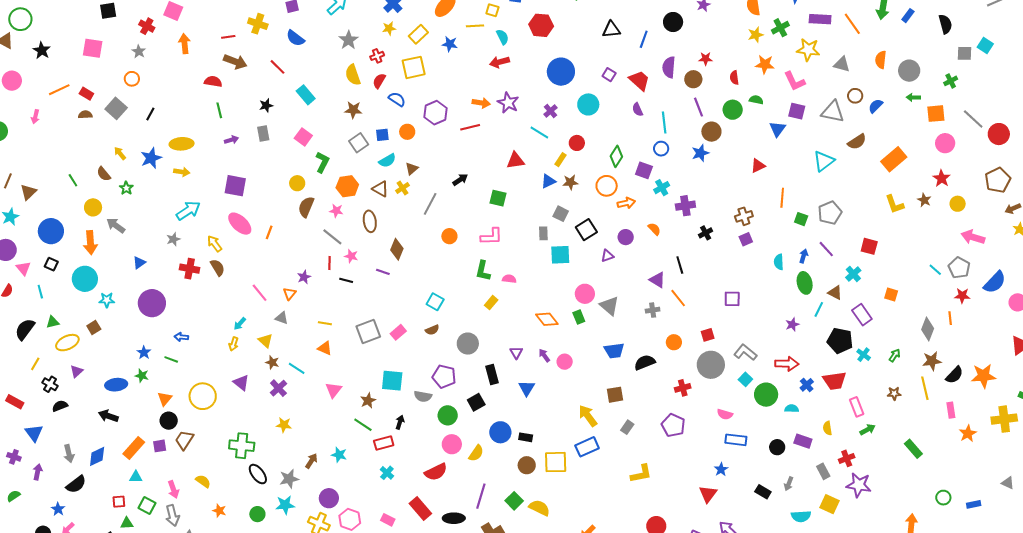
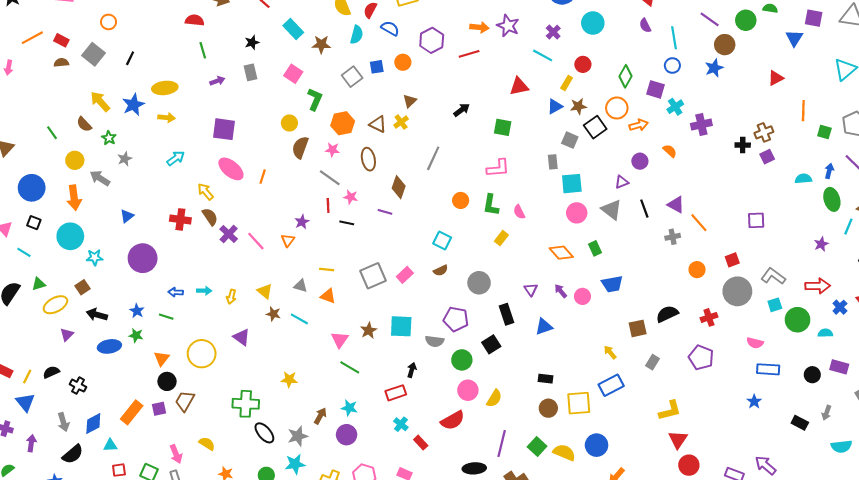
purple line: (698, 107) -> (710, 19), turned -30
brown star: (353, 110) -> (321, 44), moved
yellow arrow: (120, 153) -> (100, 102), size x1.5
cyan semicircle: (387, 161) -> (357, 35), moved, turned -42
gray line: (430, 204) -> (433, 158), moved
cyan arrow: (188, 211) -> (176, 158), size x0.7
black square: (586, 230) -> (595, 127), moved
black cross: (706, 233) -> (743, 145), moved, turned 32
orange circle: (449, 236) -> (461, 200), moved
gray star: (173, 239) -> (125, 159), moved
cyan semicircle: (779, 262) -> (803, 179), turned 91
black line: (680, 265) -> (644, 209), moved
pink semicircle: (509, 279) -> (519, 212), turned -120
cyan line: (40, 292) -> (24, 252), turned -40
pink circle: (585, 294) -> (577, 213), moved
gray triangle: (609, 306) -> (612, 210), moved
gray triangle: (282, 318) -> (301, 286), moved
cyan arrow: (240, 324) -> (204, 291), moved, turned -128
blue trapezoid: (614, 351) -> (612, 284), moved
black semicircle: (645, 362) -> (667, 314), moved
yellow line: (35, 364) -> (27, 377), moved
cyan square: (745, 379) -> (775, 305), turned 32
black cross: (50, 384) -> (78, 386), moved
purple cross: (278, 388) -> (229, 234), moved
blue triangle: (527, 388) -> (544, 327), turned 42
brown star: (368, 401) -> (369, 330), moved
black arrow: (108, 416) -> (97, 315), moved
yellow arrow: (588, 416) -> (610, 352), size x0.6
green line: (363, 425) -> (350, 367), moved
blue circle: (500, 432) -> (597, 445), moved
cyan triangle: (136, 477) -> (110, 445), moved
red triangle: (708, 494) -> (678, 440), moved
purple circle: (329, 498) -> (347, 435), moved
red rectangle: (420, 509) -> (421, 443), moved, size x0.6

